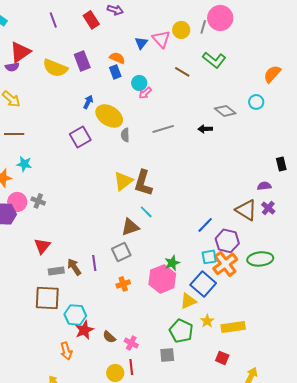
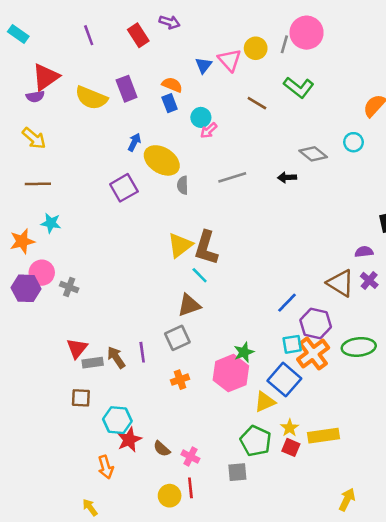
gray cross: (38, 201) -> (69, 287), moved
cyan line: (146, 212) -> (200, 275), moved
red triangle: (42, 246) -> (77, 348), moved
brown square: (47, 298) -> (81, 398), size x0.6
red square: (222, 358) -> (291, 447), moved

